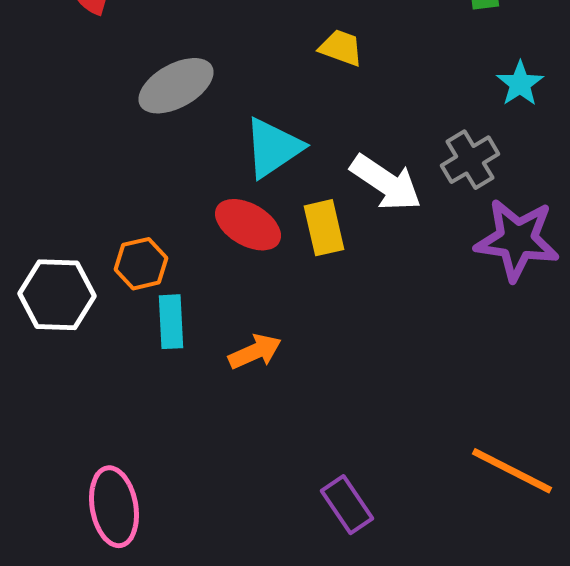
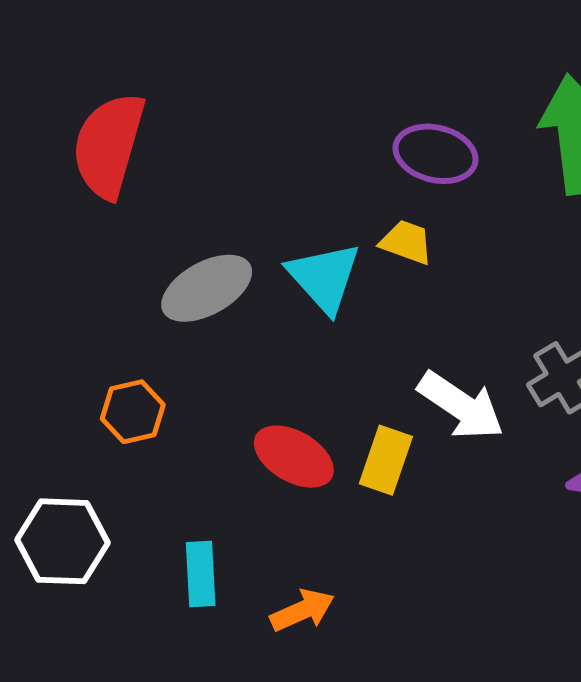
cyan triangle: (273, 148) -> (324, 277), moved, turned -38
yellow rectangle: (324, 228) -> (386, 460), turned 32
orange hexagon: (141, 264) -> (133, 412), moved

